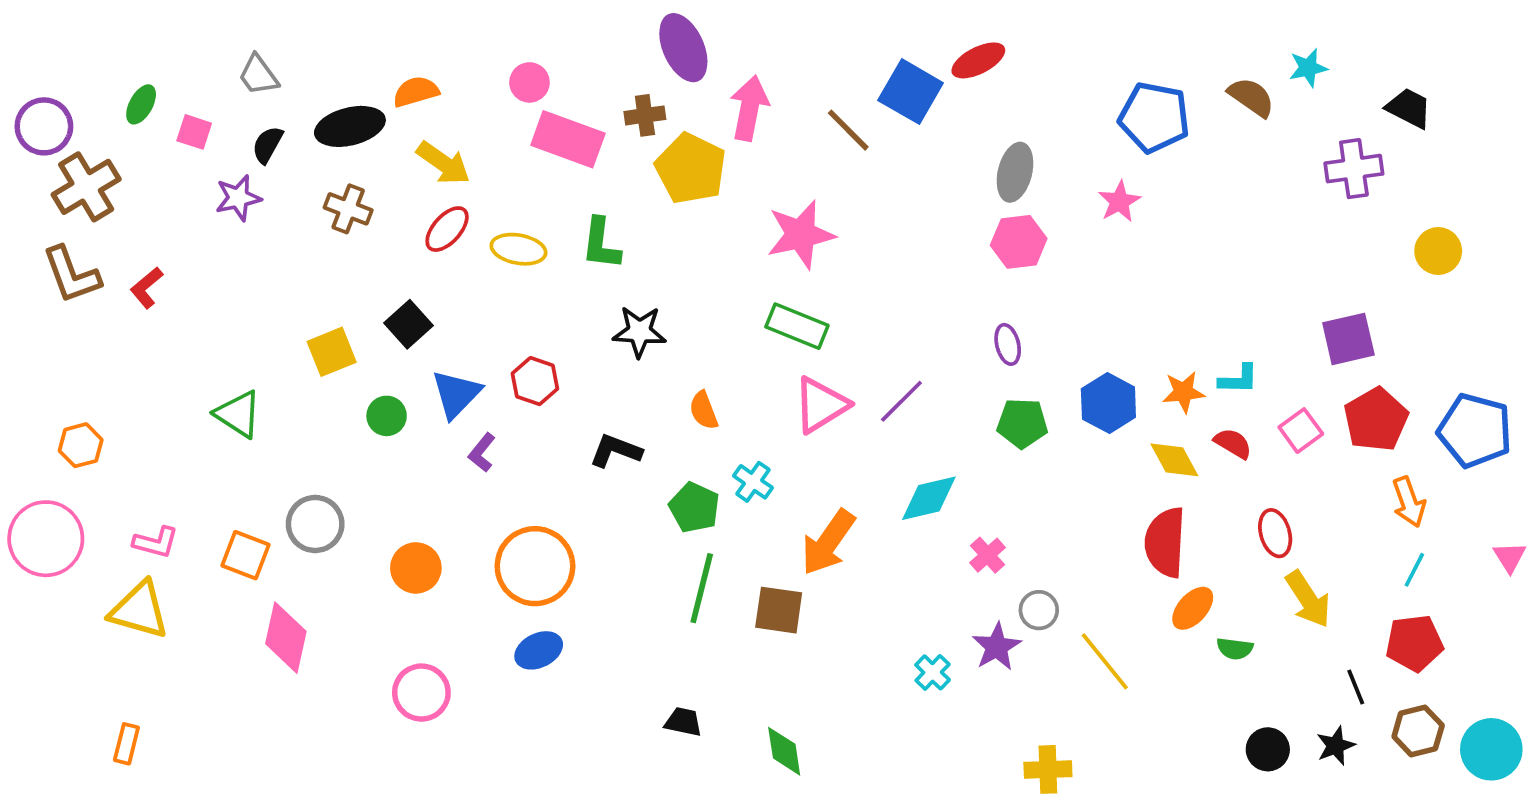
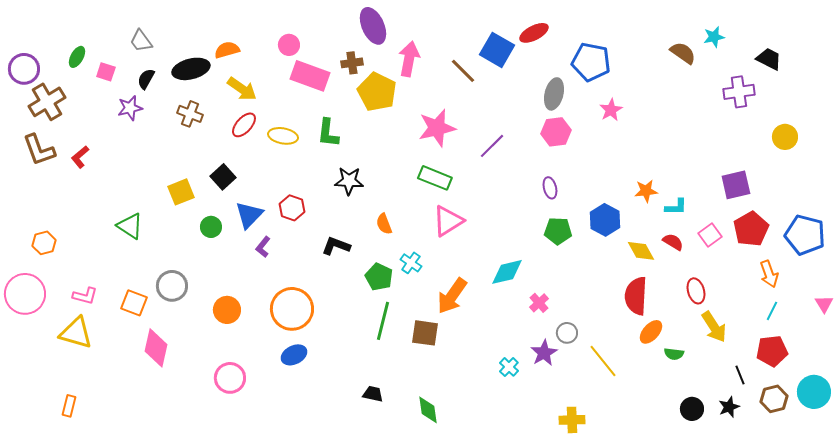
blue pentagon: (1154, 117) -> (591, 62), moved
orange star: (1184, 392) -> (646, 191), moved
purple line: (901, 401) -> (492, 146), moved
cyan circle: (1491, 749) -> (814, 392), moved

